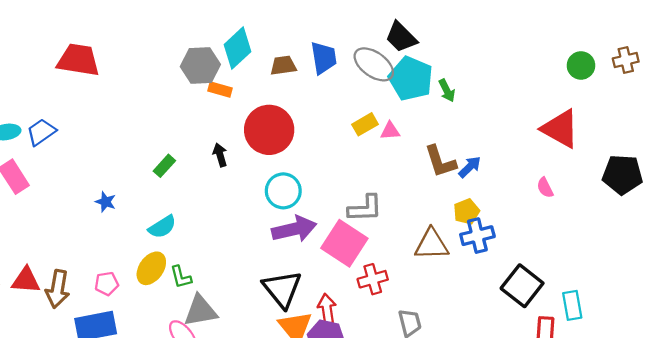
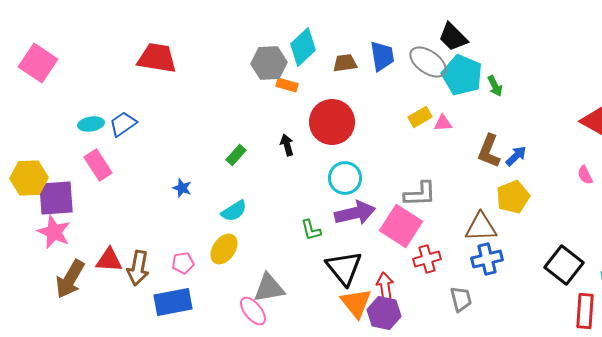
brown L-shape: (440, 161) -> (489, 151), turned 40
yellow pentagon: (466, 212) -> (513, 197), size x1.4
blue cross: (477, 236) -> (487, 259), moved
green L-shape: (181, 277) -> (311, 230), moved

